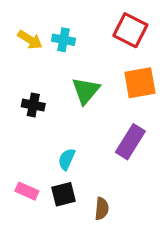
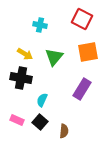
yellow arrow: (30, 40) -> (25, 54), moved
black cross: (33, 105) -> (21, 78), moved, size x1.5
black square: (63, 194) -> (40, 122), turned -35

